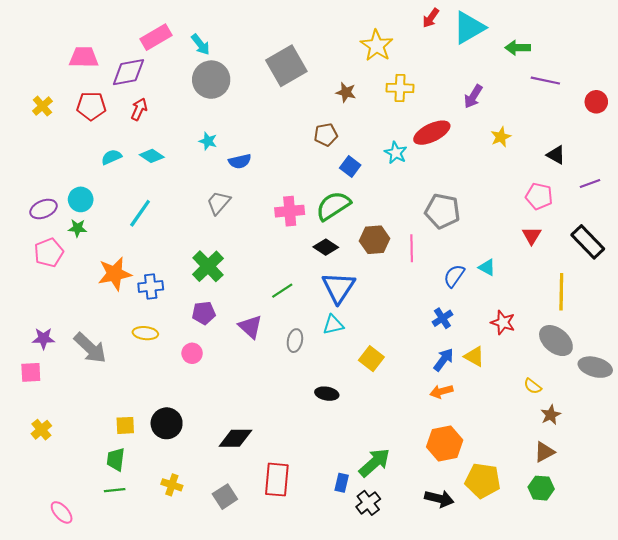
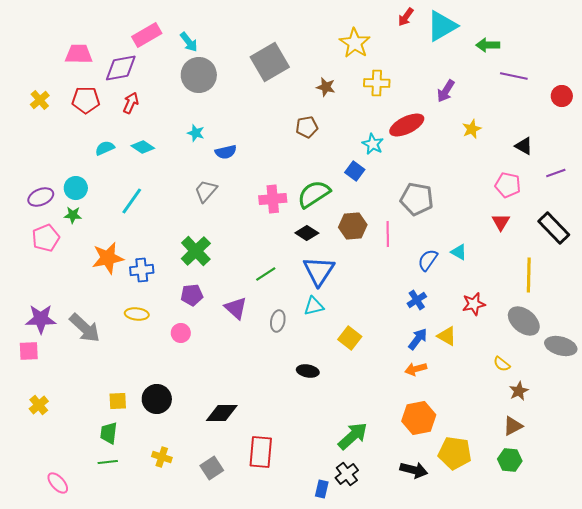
blue square: (350, 167) -> (355, 171), moved
red star: (503, 323) -> (474, 304), turned -30
purple star: (44, 338) -> (41, 319), size x1.4
blue rectangle: (342, 483) -> (322, 489), moved

